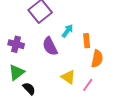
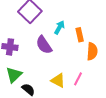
yellow triangle: (68, 77) -> (58, 80), moved
pink line: (88, 85) -> (78, 79), moved

